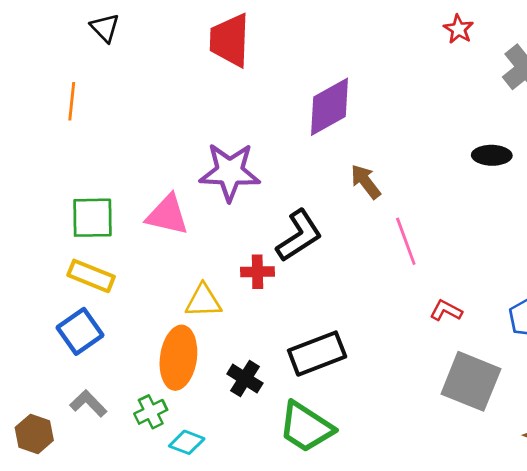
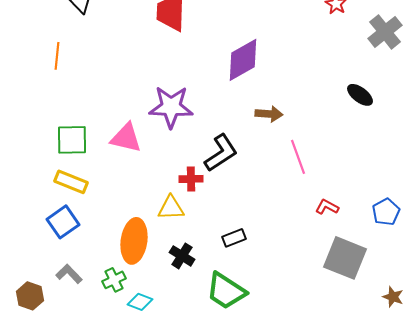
black ellipse: (492, 155) -> (360, 95), turned 36
brown arrow: (366, 182) -> (269, 114), turned 132
yellow triangle: (203, 301) -> (171, 208), moved
black rectangle: (317, 354) -> (234, 238), size x0.6

